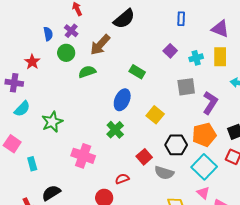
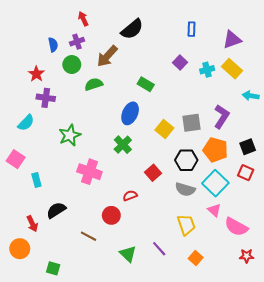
purple triangle: (220, 29) -> (232, 40), turned -42
purple cross: (71, 31) -> (77, 42), turned 32
yellow rectangle: (220, 57) -> (232, 69), turned -48
purple cross: (14, 83) -> (46, 98), moved
gray square: (186, 87) -> (191, 123), moved
green star: (52, 122) -> (70, 135), moved
orange pentagon: (204, 135) -> (215, 150), turned 30
gray semicircle: (164, 173) -> (185, 189), moved

